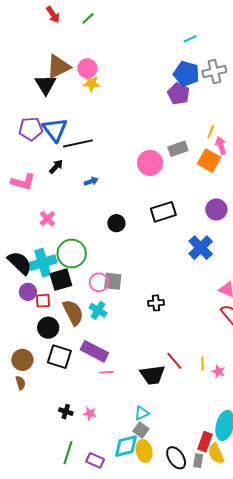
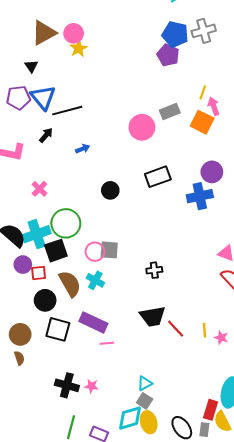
yellow star: (91, 83) -> (78, 48), turned -30
black triangle: (45, 85) -> (31, 66), moved, size x0.6
blue cross: (201, 248) -> (200, 196), moved, turned 35
black trapezoid: (153, 375) -> (153, 316), moved
black cross: (66, 412) -> (67, 385), size x1.6

